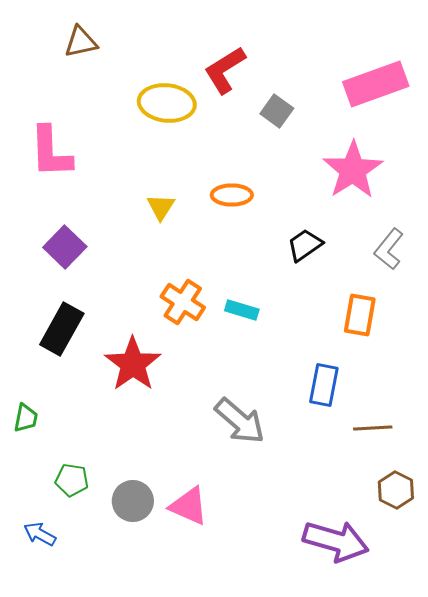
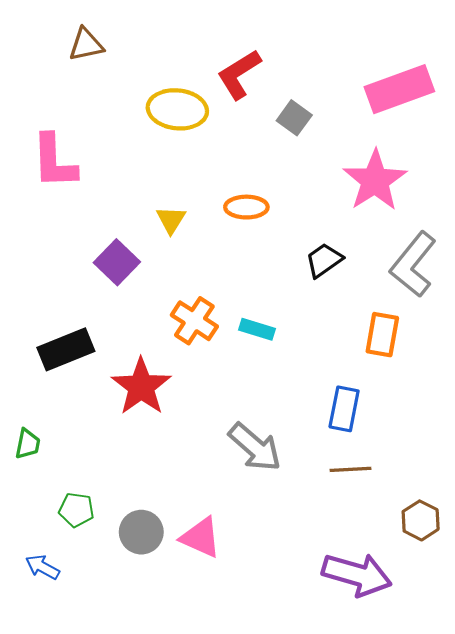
purple square: (65, 247) -> (117, 262), moved
gray L-shape: (389, 249) -> (413, 264), size x1.5
black rectangle: (62, 329) -> (66, 349), turned 39
brown line: (373, 428) -> (350, 469), moved

